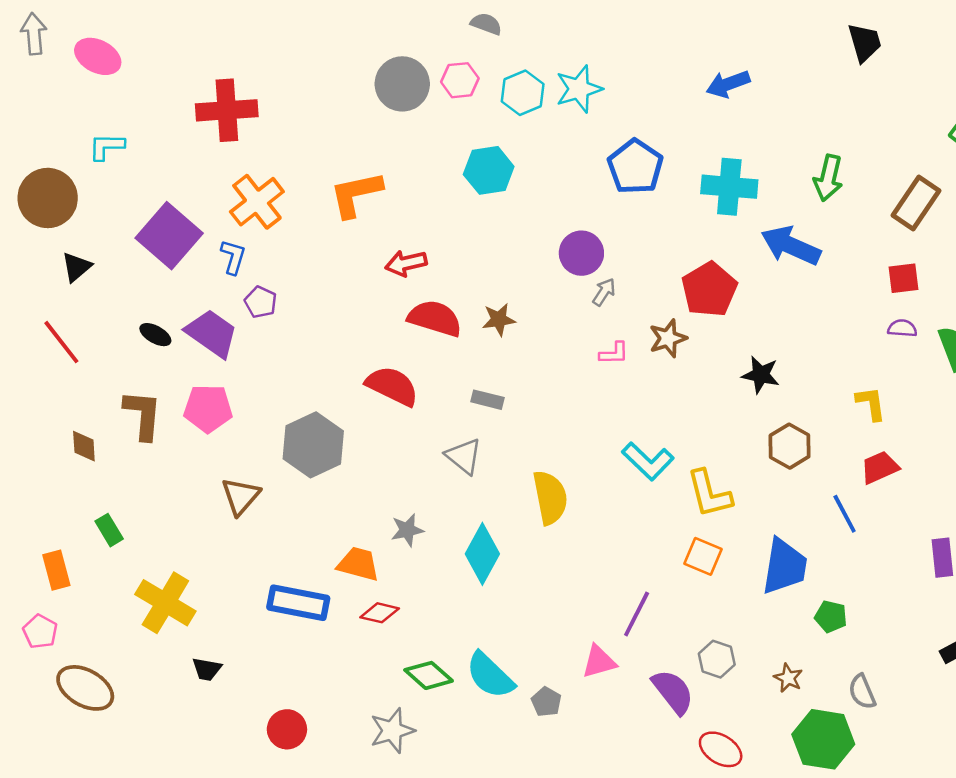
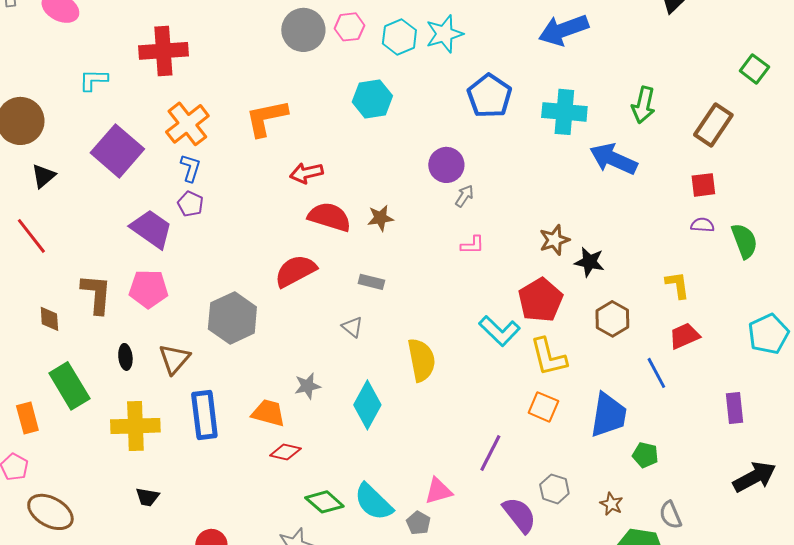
blue arrow: (728, 84) -> (563, 30), size x1.4
cyan L-shape: (107, 147) -> (93, 80), moved
blue L-shape: (233, 257) -> (190, 168), moved
red pentagon: (709, 289) -> (540, 300), moved
black ellipse: (155, 335) -> (125, 357), moved, turned 55
brown star: (668, 338) -> (554, 240), moved
red semicircle: (392, 386) -> (295, 271), turned -54
gray triangle: (464, 456) -> (352, 327), size x0.7
green rectangle: (109, 530) -> (69, 386), size x1.8
yellow cross: (165, 603) -> (135, 426), moved, turned -33
blue rectangle: (298, 603) -> (204, 415), moved, turned 72
pink triangle: (599, 662) -> (438, 491), moved

